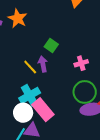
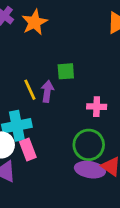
green square: (51, 46) -> (66, 71), turned 32
pink rectangle: (43, 110) -> (28, 149), size x0.7

